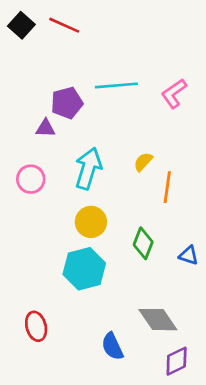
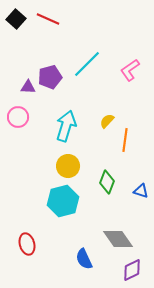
cyan line: (116, 85) -> (87, 64), turned -40
purple triangle: (45, 128) -> (28, 87), moved
pink circle: (31, 179) -> (18, 117), moved

